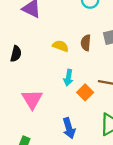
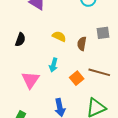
brown semicircle: (86, 43) -> (82, 44), moved
cyan arrow: (68, 78) -> (53, 65), moved

